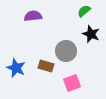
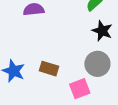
gray circle: (66, 51) -> (97, 64), moved

